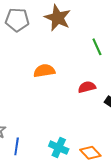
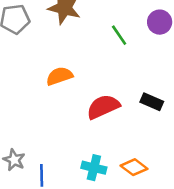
red semicircle: (87, 87) -> (103, 107), moved, size x1.5

